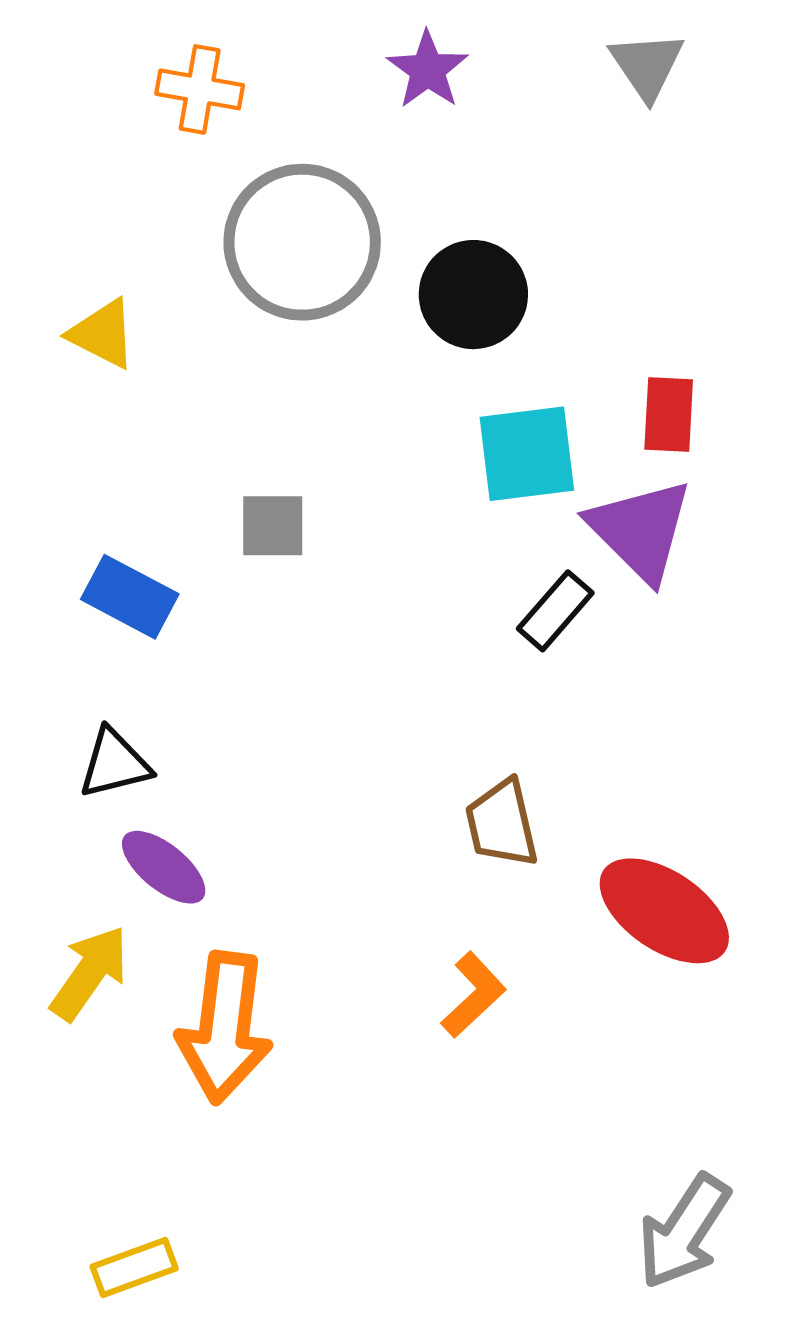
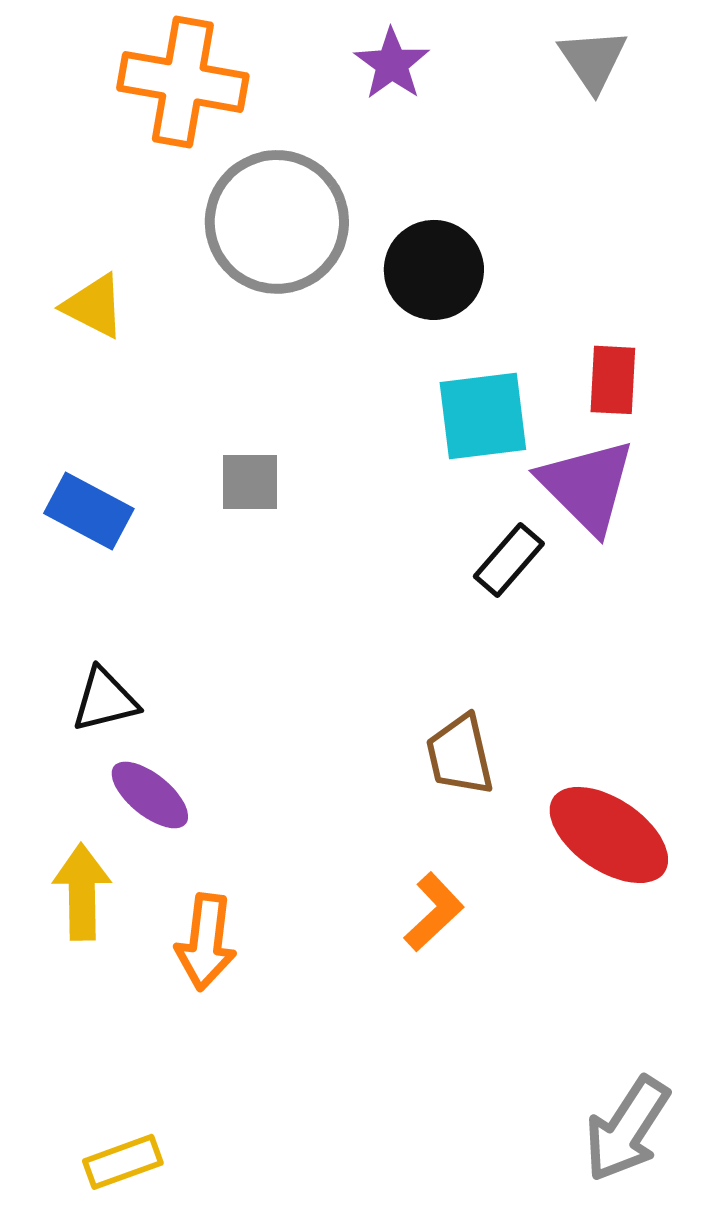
orange cross: (200, 89) -> (183, 82), size x1.6
blue rectangle: (130, 597) -> (89, 511), moved
yellow arrow: (89, 973) -> (82, 892), turned -36
orange arrow: (225, 1028) -> (206, 942), size x0.7

